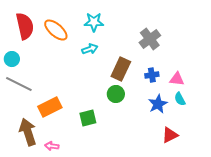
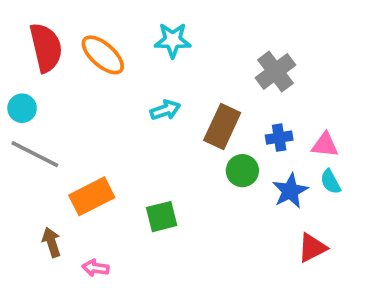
cyan arrow: (90, 49) -> (165, 110), moved
green circle: (116, 94) -> (242, 171), moved
brown arrow: (28, 132) -> (51, 242), size x0.6

